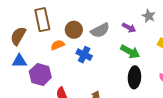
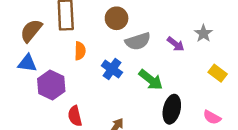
brown circle: (74, 30) -> (117, 18), moved
orange semicircle: (58, 45) -> (80, 51), turned 104
green arrow: (130, 52) -> (151, 80), moved

